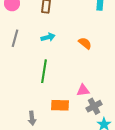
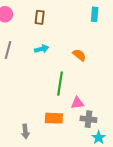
green line: (44, 71) -> (60, 84), moved
gray cross: (94, 106) -> (88, 119), turned 35

